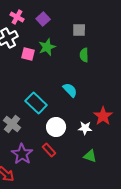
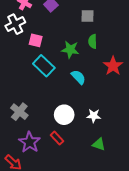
green star: (47, 47) -> (70, 50), moved, turned 30
cyan rectangle: (36, 103) -> (44, 66), moved
red star: (103, 116) -> (113, 66), moved

